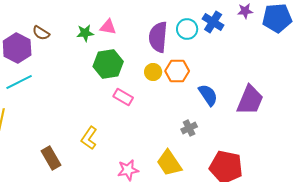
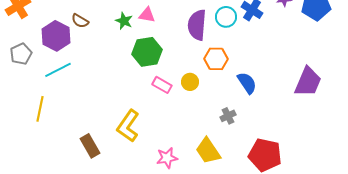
green star: (85, 33) -> (124, 21), turned 30
yellow circle: (153, 72) -> (190, 82), moved
purple trapezoid: (250, 100) -> (308, 82), moved
yellow L-shape: (89, 138) -> (128, 126), size x1.4

